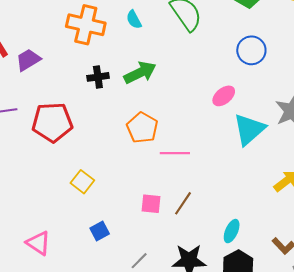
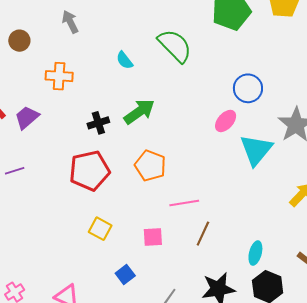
orange cross: (86, 25) -> (59, 76), moved, size x0.7
blue circle: (251, 50) -> (248, 88), moved
red pentagon: (52, 122) -> (89, 171), moved
pink line: (175, 153) -> (184, 203), moved
pink square: (151, 204) -> (153, 237), moved

